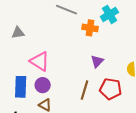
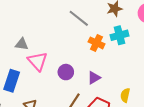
gray triangle: (18, 33) -> (22, 44), moved
purple circle: (43, 85) -> (66, 72), moved

